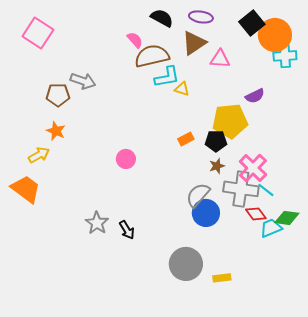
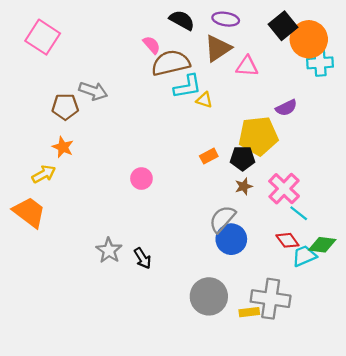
gray cross: (241, 189) -> (271, 299), moved

